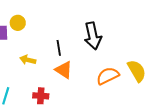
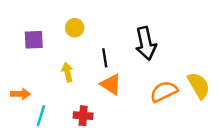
yellow circle: (18, 23) -> (75, 28), moved
yellow arrow: (28, 60) -> (67, 72), turned 63

